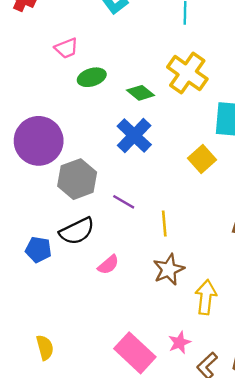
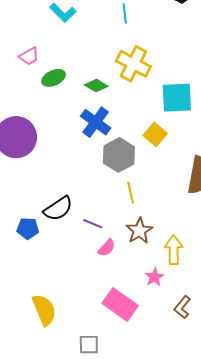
gray hexagon: (77, 179) -> (119, 155), moved
purple line: (124, 202) -> (93, 224), moved
pink semicircle: (108, 265) -> (107, 248), moved
pink star: (180, 343) -> (154, 277), moved
yellow semicircle: (45, 347) -> (44, 310), size x1.5

